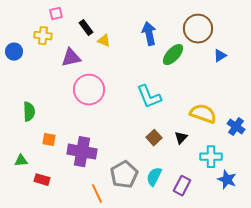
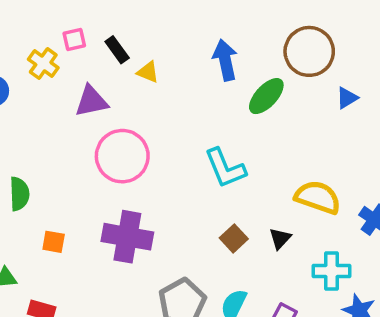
pink square: (56, 14) -> (74, 39), moved
yellow cross: (43, 36) -> (43, 63), turned 30
purple cross: (82, 152) -> (127, 237), moved

